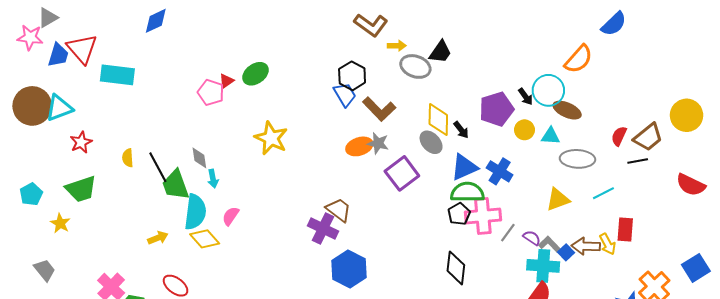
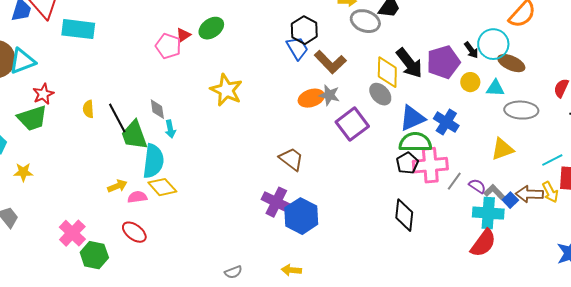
black arrow: (461, 130) -> (409, 63), moved, size x1.8
green trapezoid: (81, 189) -> (32, 118), moved
cyan line: (603, 193) -> (552, 160), moved
pink semicircle: (231, 216) -> (137, 197), moved, turned 48
yellow star: (60, 223) -> (23, 172), turned -30
purple cross: (323, 228) -> (276, 202), moved

